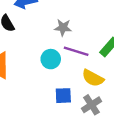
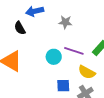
gray star: (63, 28) -> (65, 22), moved

